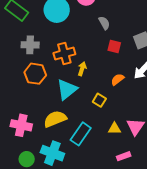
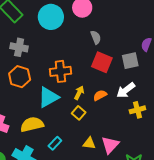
red square: (114, 47) -> (102, 62), size x1.5
orange cross: (64, 54) -> (60, 71), moved
yellow arrow: (82, 69) -> (79, 93), moved
cyan rectangle: (81, 134) -> (55, 143), size x0.6

